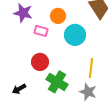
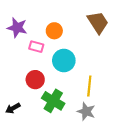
cyan circle: (75, 35) -> (64, 60), moved

